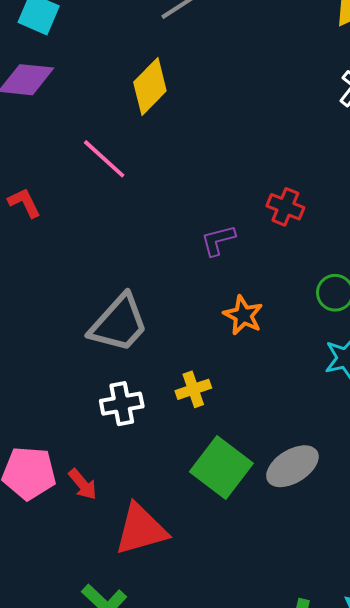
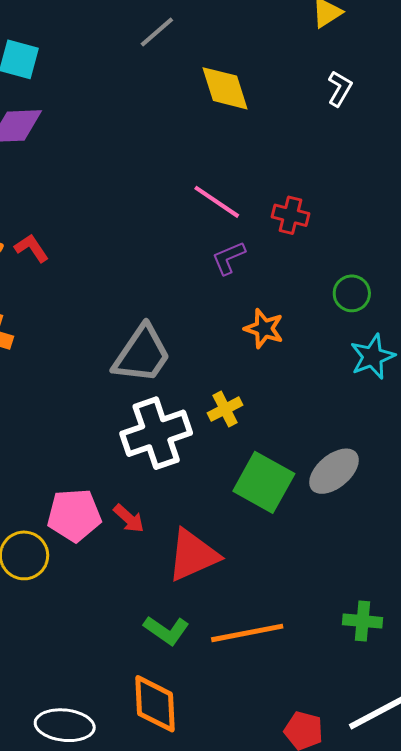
yellow diamond: (150, 86) -> (225, 88), moved, turned -54
pink line: (104, 159) -> (217, 202), moved
white cross: (122, 404) -> (156, 433), size x1.6

